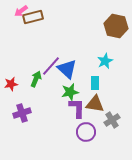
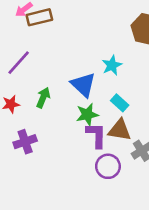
cyan star: (105, 61) -> (112, 65), moved
purple line: (51, 66) -> (19, 63), moved
cyan rectangle: (95, 83) -> (120, 103), turned -48

